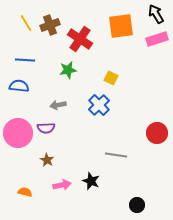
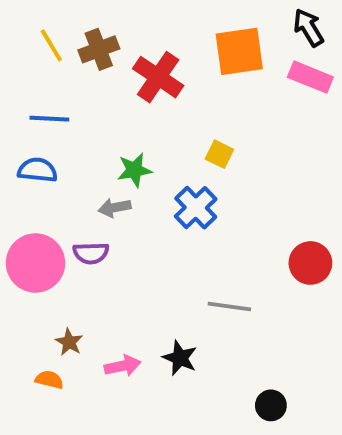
pink rectangle: (157, 39) -> (310, 77), turned 40
green star: (68, 70) -> (134, 170), moved
brown star: (47, 160) -> (69, 342), moved

